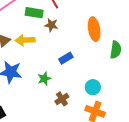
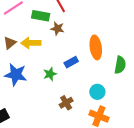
orange ellipse: (94, 29) -> (96, 47), moved
green semicircle: (116, 50) -> (120, 65), moved
green star: (44, 79) -> (50, 74), moved

